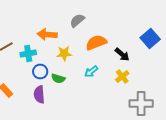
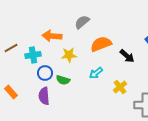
yellow cross: (122, 76) -> (120, 87), moved

